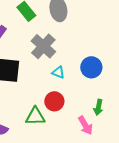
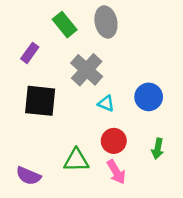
red circle: (54, 101) -> (114, 141), moved
pink arrow: (85, 125) -> (116, 172), moved

